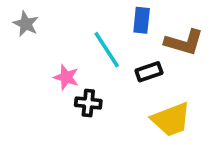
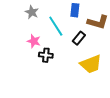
gray star: (26, 24) -> (32, 12), moved
black rectangle: (149, 72) -> (79, 38), turned -32

